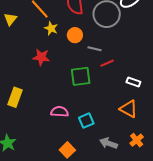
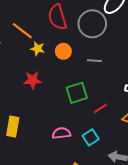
gray line: (95, 49) -> (94, 61), moved
red line: (107, 63) -> (100, 109), moved

